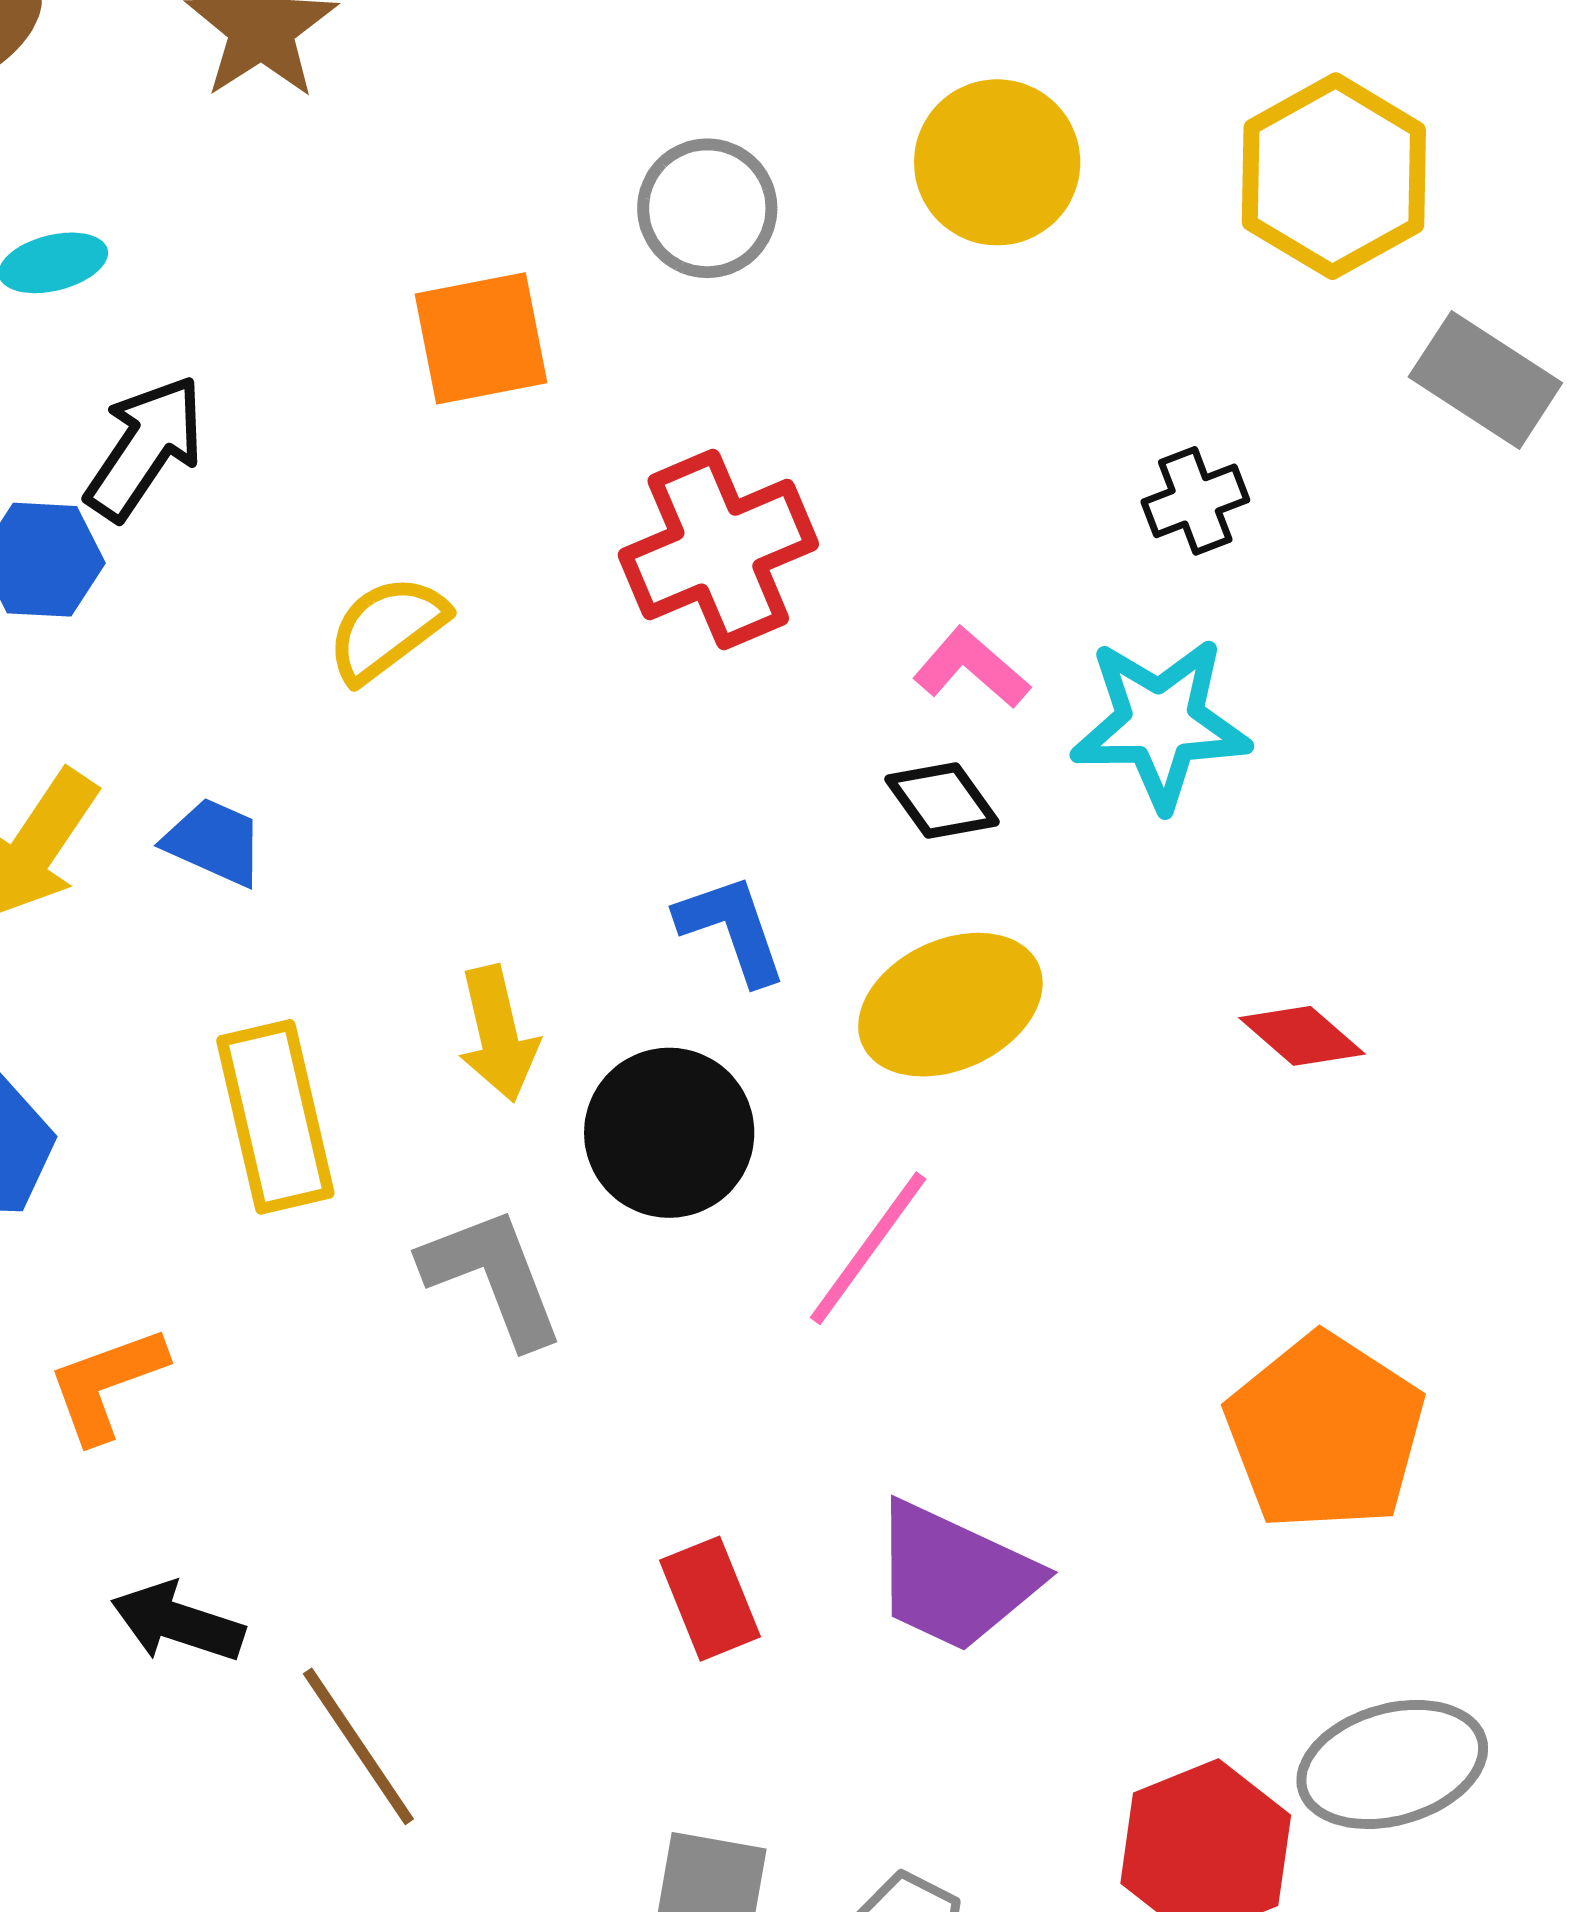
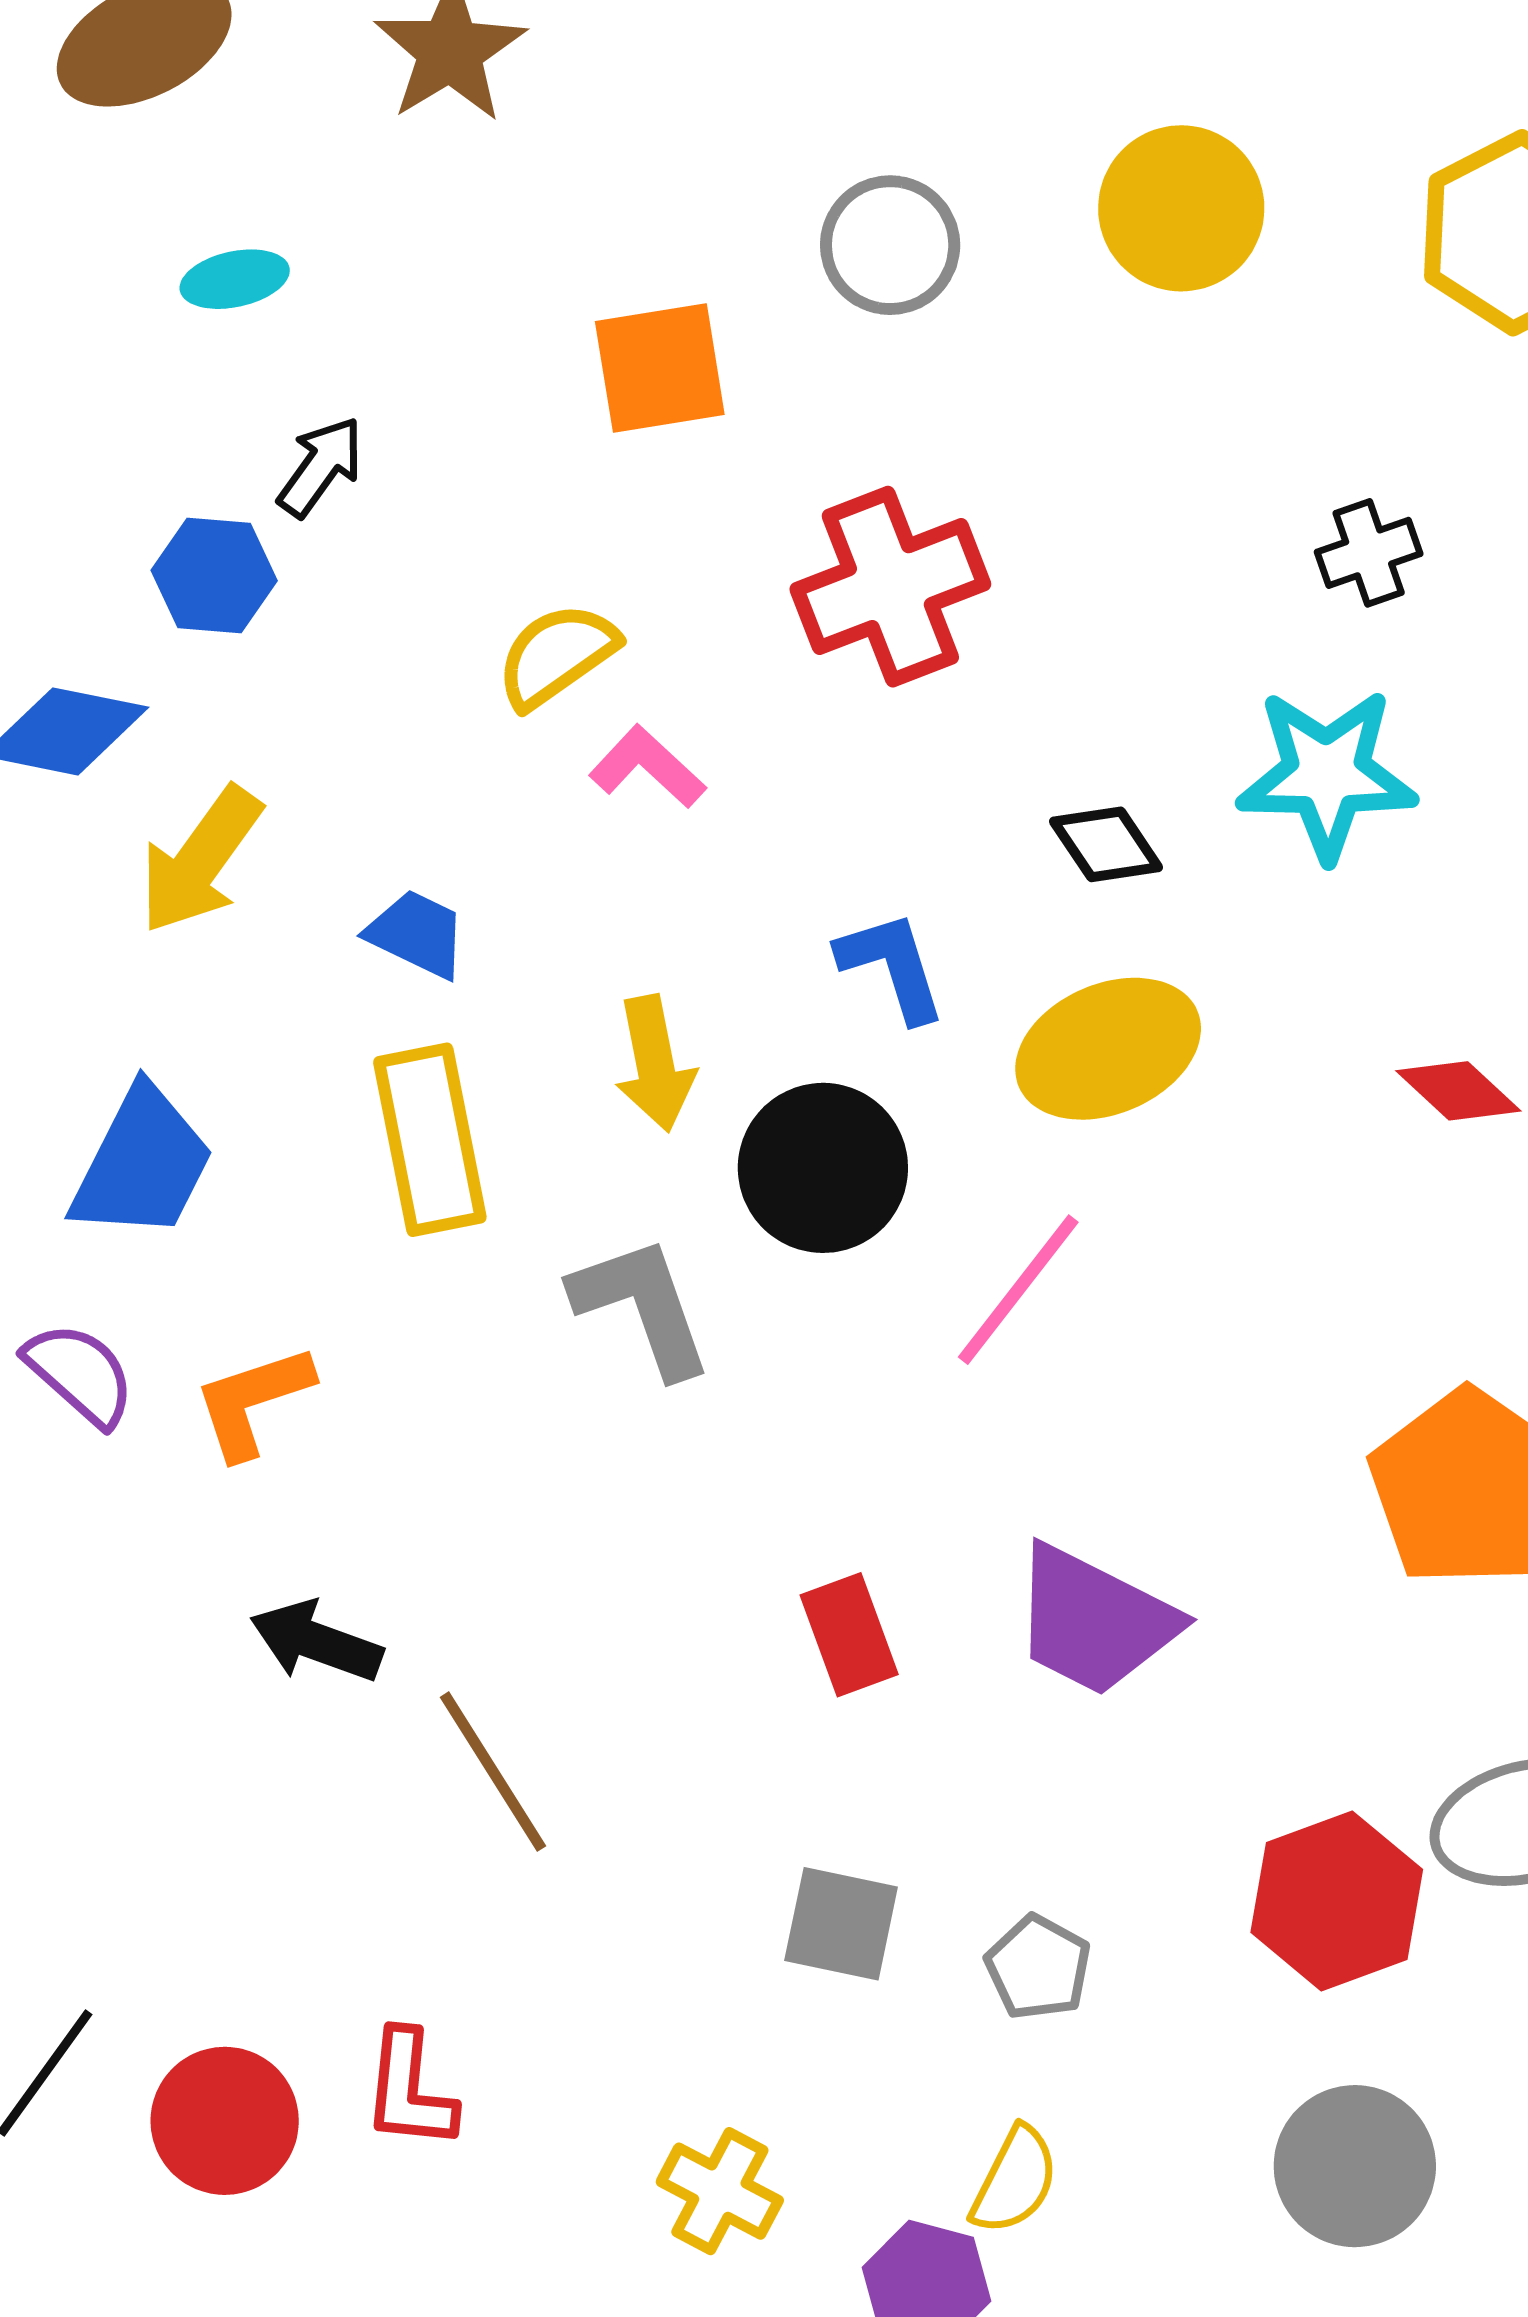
black arrow: (145, 448) -> (321, 467), size x0.7
pink L-shape: (971, 668) -> (647, 767), moved
blue trapezoid: (214, 842) -> (417, 934), moved

